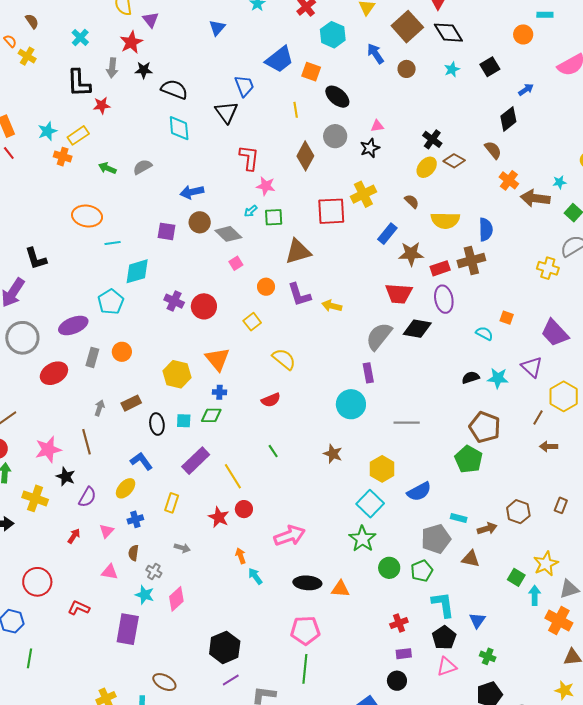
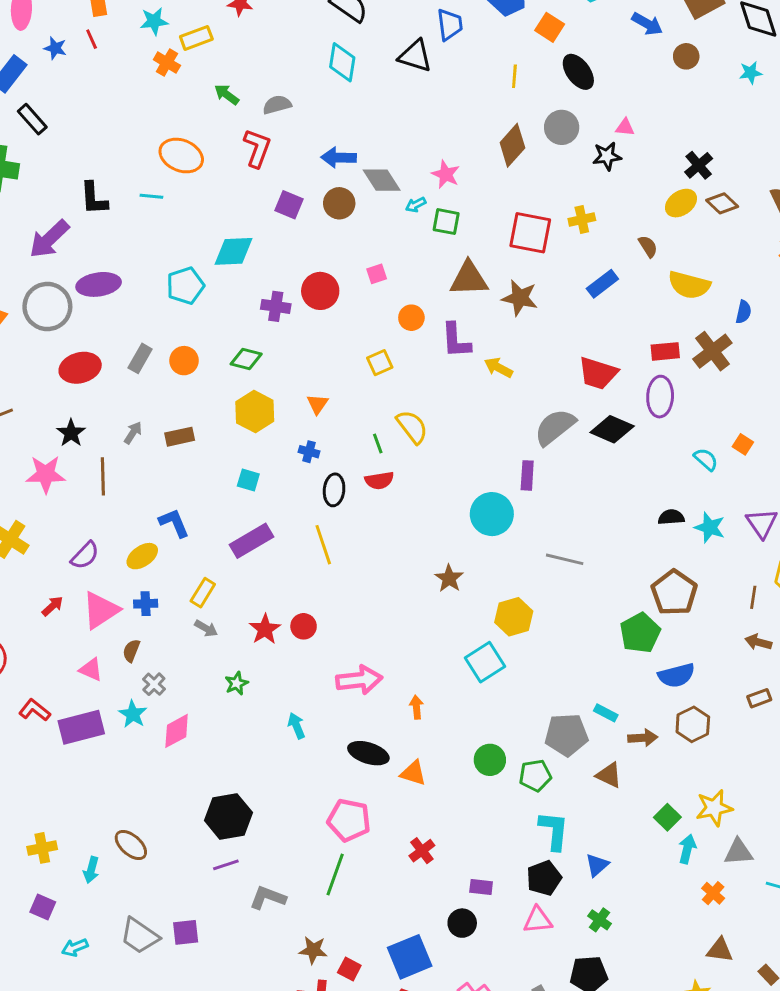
blue arrow: (375, 54) -> (647, 24), turned 140
black triangle: (226, 112) -> (415, 56), turned -50
red L-shape: (249, 158) -> (257, 148), moved
yellow cross: (363, 194) -> (582, 220), size x0.7
blue semicircle: (486, 230) -> (744, 312), size x0.7
gray diamond: (228, 234) -> (382, 180), moved
cyan line: (113, 243) -> (151, 196), moved
brown star: (411, 254) -> (520, 298), moved
brown cross: (471, 260) -> (712, 351), turned -36
purple cross: (174, 301) -> (276, 306), turned -30
red circle: (204, 306) -> (320, 291), moved
purple ellipse: (73, 325) -> (99, 284), moved
orange triangle: (217, 359) -> (317, 404), size x0.6
green diamond: (211, 415) -> (246, 359), moved
brown line: (538, 418) -> (753, 597), turned -35
black ellipse: (157, 424) -> (334, 490), moved
green line: (273, 451) -> (378, 443), moved
yellow line: (233, 476) -> (323, 545), moved
black star: (66, 477) -> (71, 433), moved
blue semicircle: (419, 492) -> (676, 675), moved
brown rectangle: (561, 505) -> (759, 698), moved, turned 35
pink triangle: (107, 531) -> (101, 610), size x1.8
green star: (362, 539) -> (237, 683), moved, size x0.6
gray arrow: (182, 548) -> (206, 628), moved
orange arrow: (241, 556) -> (416, 707), moved
orange cross: (559, 621) -> (713, 893), size x0.6
red cross: (399, 623) -> (422, 851), moved, turned -30
purple rectangle: (128, 629) -> (81, 727), moved, turned 52

